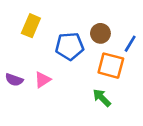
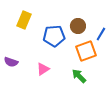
orange square: (111, 66) -> (86, 51), turned -35
pink triangle: (43, 80) -> (43, 69), moved

